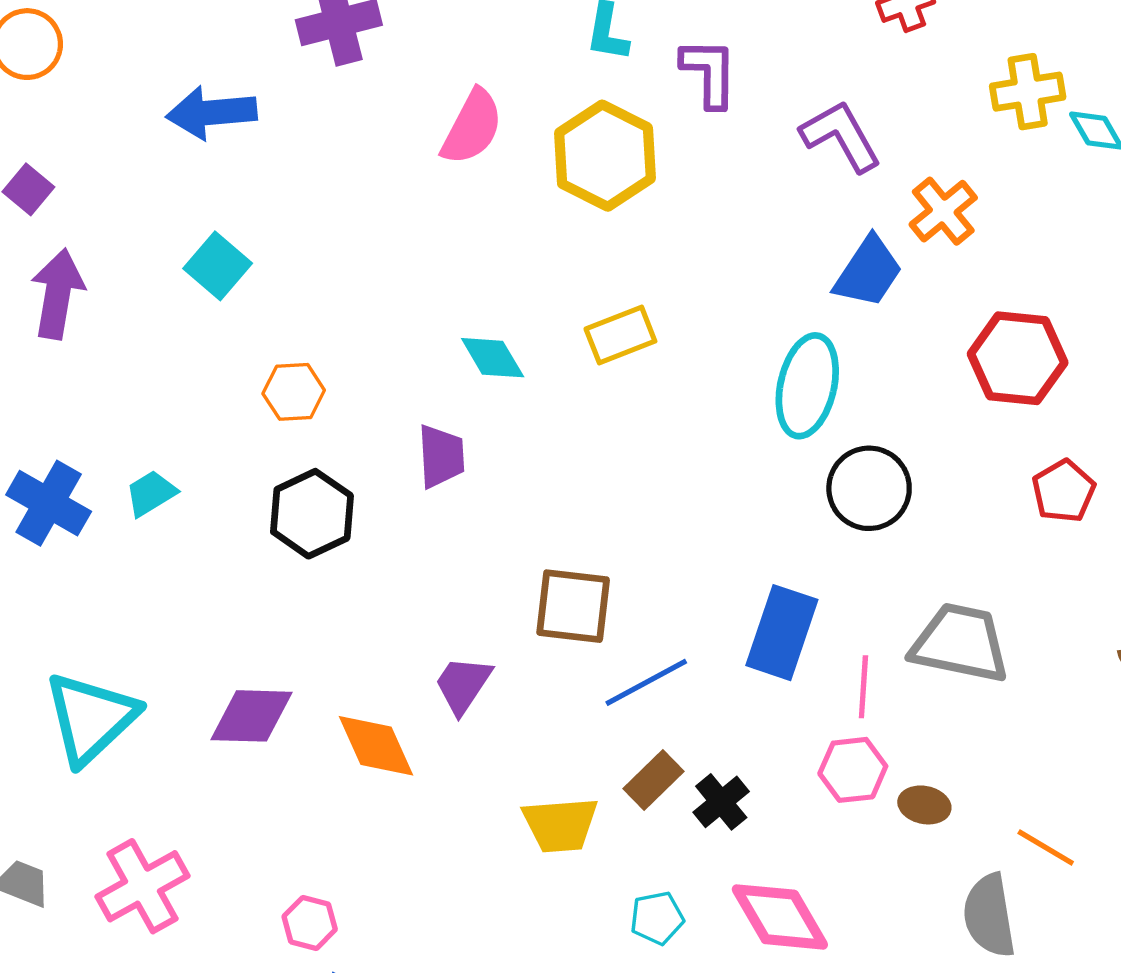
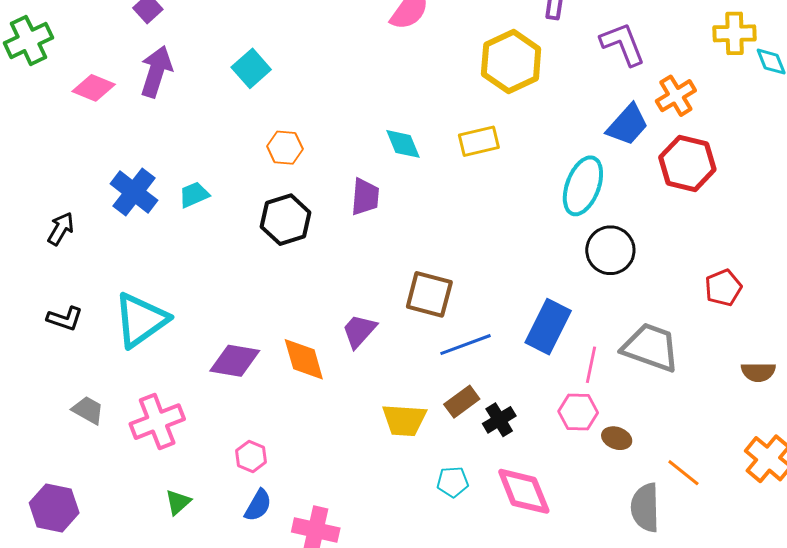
yellow hexagon: (605, 156) -> (511, 61), moved
red hexagon: (1018, 358) -> (687, 163), moved
red pentagon: (1064, 491) -> (723, 288), moved
purple diamond: (251, 716) -> (235, 361), moved

